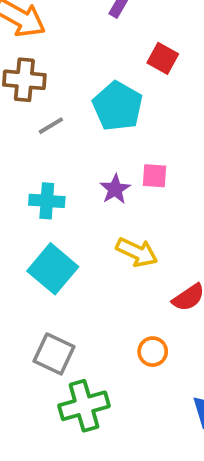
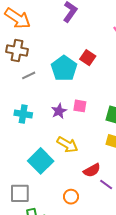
red square: (163, 58) -> (88, 58), moved
cyan square: (53, 269) -> (41, 161), moved
gray square: (54, 354) -> (20, 193), turned -30

